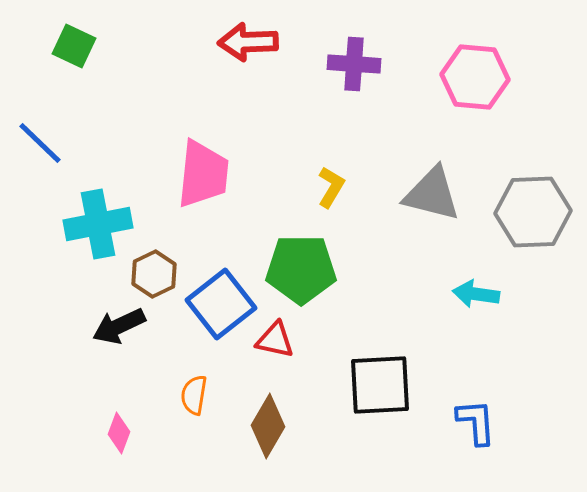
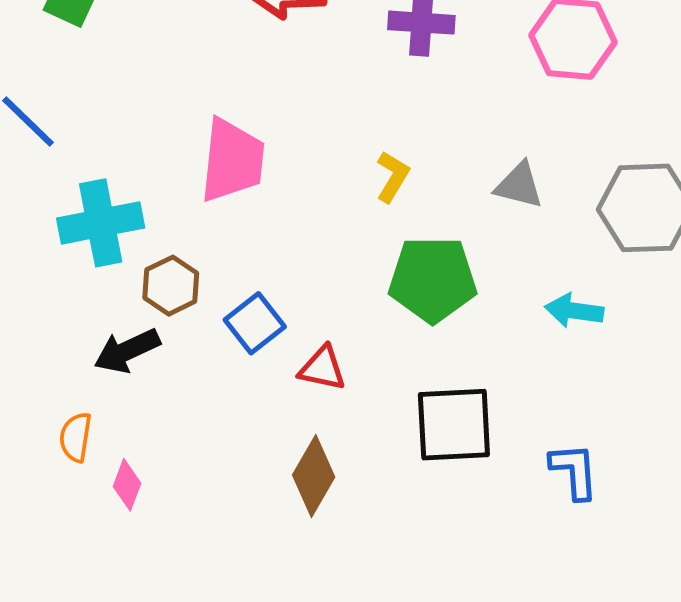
gray triangle: (432, 194) -> (519, 185), size x0.7
green pentagon: (301, 269) -> (433, 279), moved
blue square: (221, 304) -> (255, 323), size x0.7
orange semicircle: (194, 395) -> (76, 437), moved

